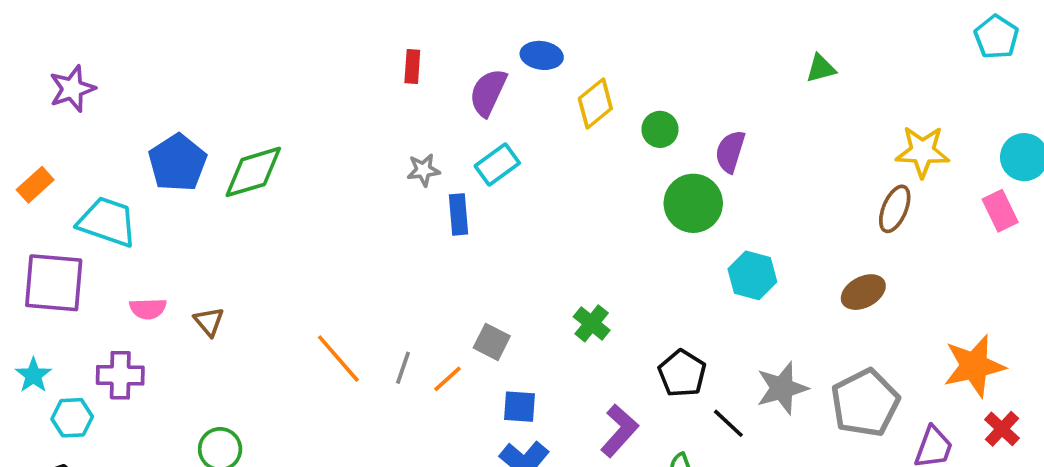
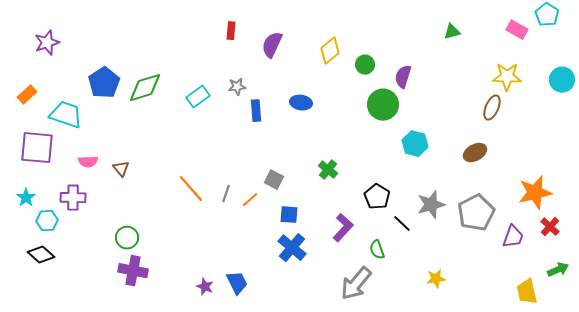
blue ellipse: (542, 55) -> (301, 103), moved
cyan rectangle: (497, 164) -> (198, 97), moved
pink rectangle: (1000, 211) -> (517, 30), moved, turned -35

